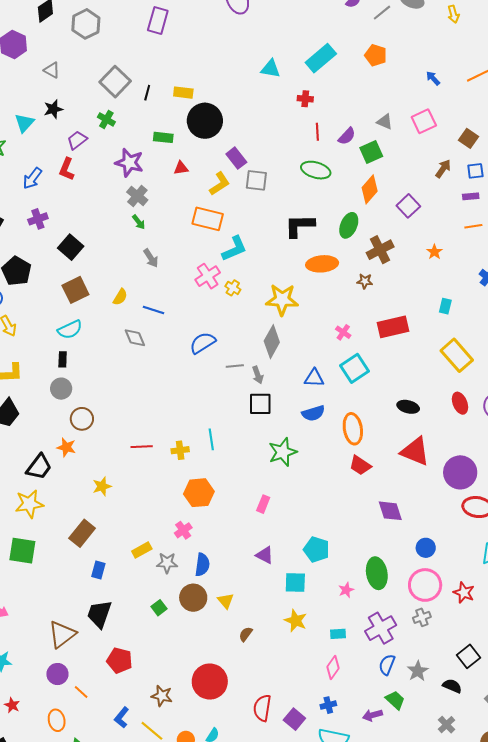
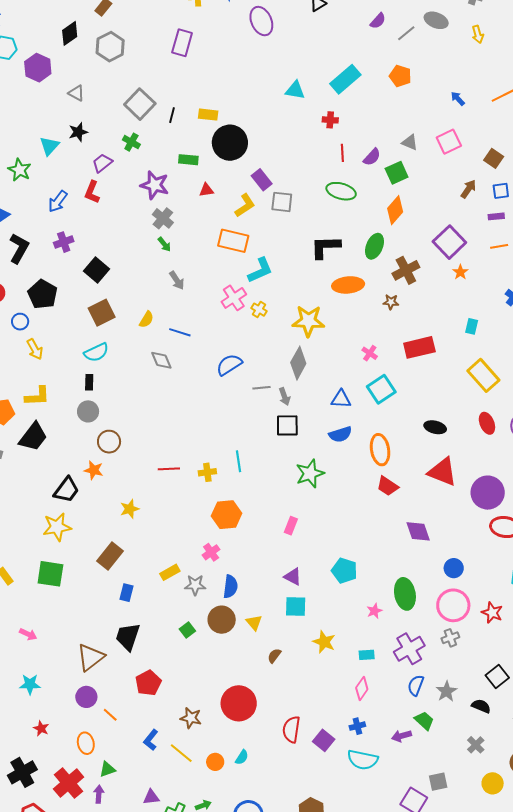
purple square: (408, 206) -> (449, 242), moved, size x1.4
cyan square: (295, 583) -> (296, 606), moved
red pentagon: (120, 660) -> (148, 683), turned 30

